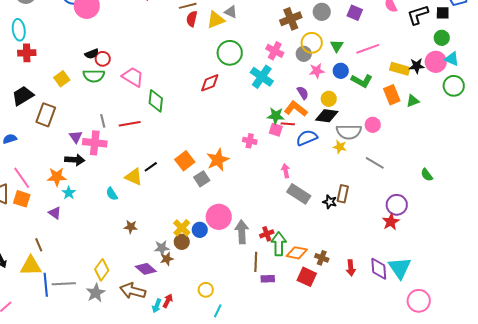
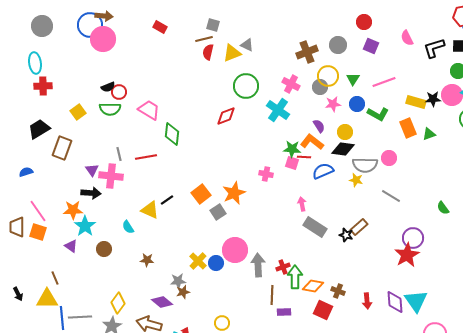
cyan star: (69, 193) -> (85, 226), size x1.5
brown rectangle: (343, 194) -> (359, 227), turned 36
red star: (391, 222) -> (407, 255), size x1.4
brown circle: (182, 242) -> (104, 249), moved

